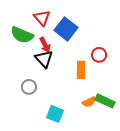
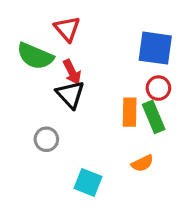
blue square: (66, 29) -> (155, 48), moved, turned -30
green rectangle: (105, 101) -> (154, 117), moved, turned 42

